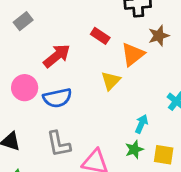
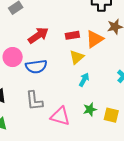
red rectangle: (100, 36) -> (72, 35), moved, turned -48
cyan arrow: (141, 124) -> (84, 80), moved

